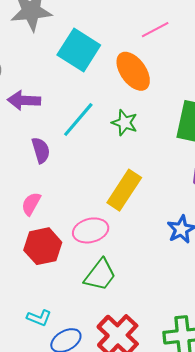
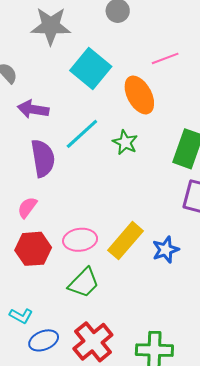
purple semicircle: (41, 150) -> (43, 158), size x1.5
yellow rectangle: (124, 190) -> (125, 241), moved

